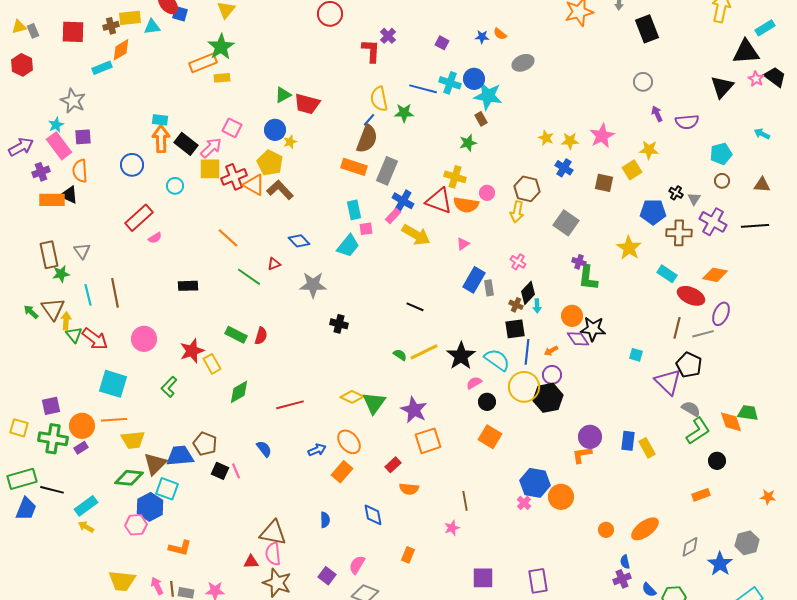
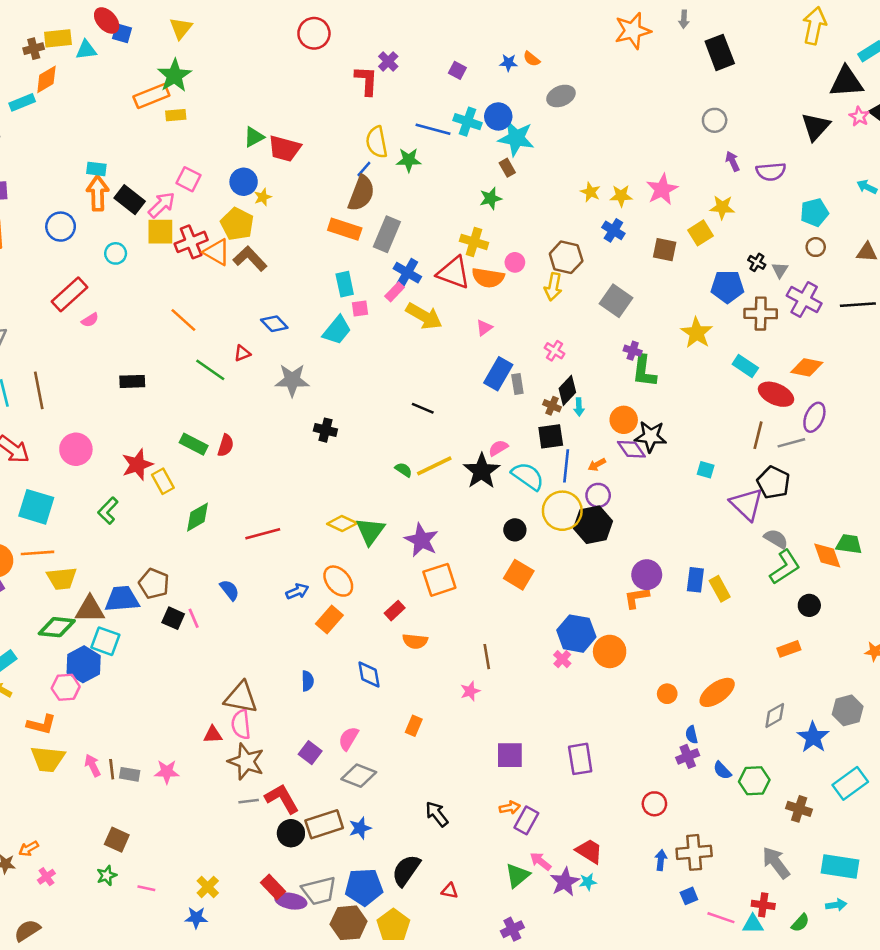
pink semicircle: (474, 383) -> (498, 448), moved
brown triangle: (155, 464) -> (90, 609), turned 45
orange L-shape: (180, 548) -> (41, 724), moved

